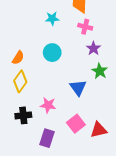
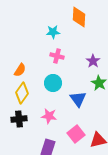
pink cross: (85, 27) -> (57, 56), moved
cyan circle: (52, 53) -> (53, 83), moved
black cross: (23, 115) -> (19, 119), moved

